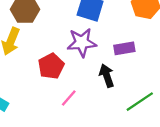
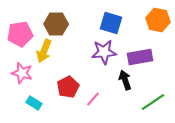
purple rectangle: (124, 48) -> (140, 57), size x1.4
red pentagon: (51, 66) -> (68, 87), moved

